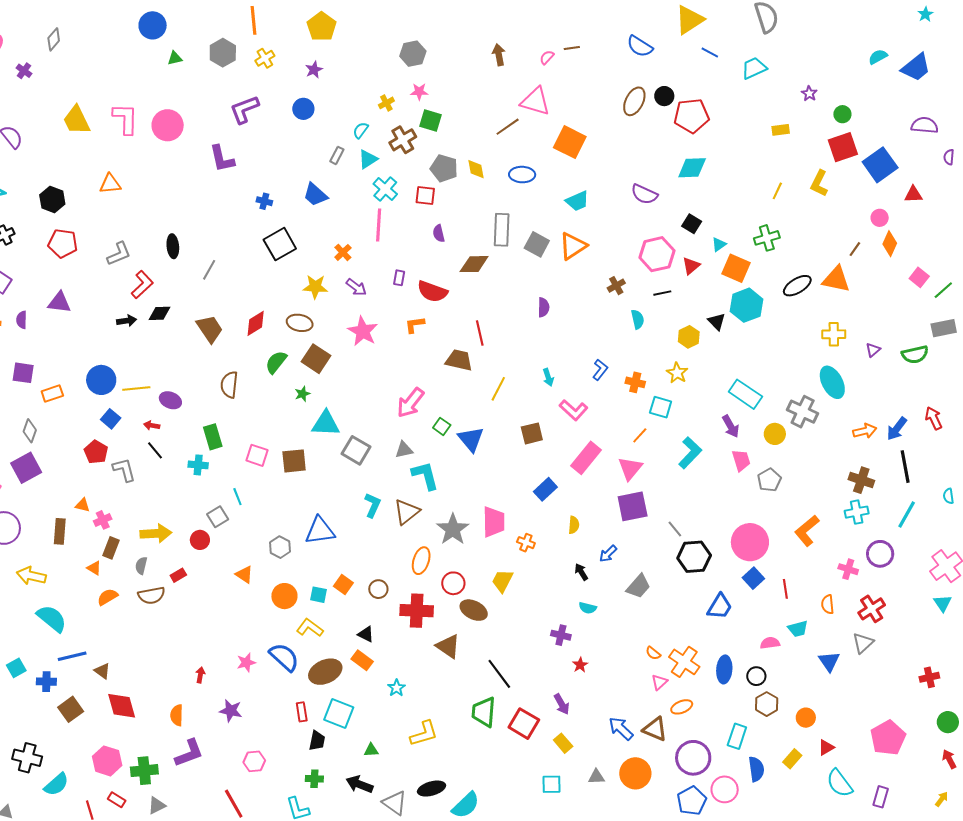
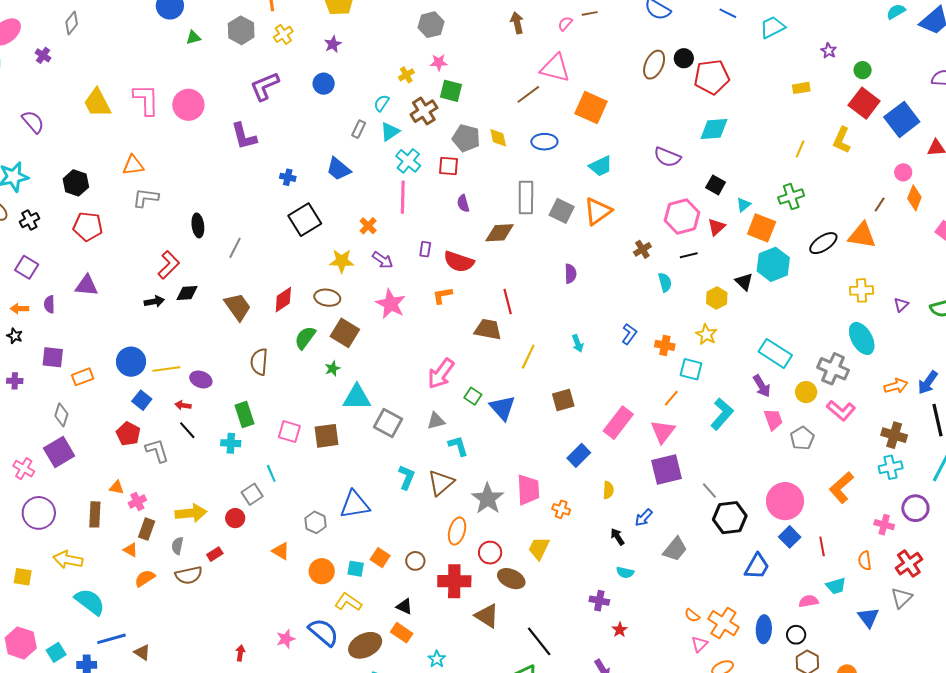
red square: (843, 147) -> (864, 103), turned -32
gray L-shape: (119, 254) -> (146, 198), moved, turned -148
pink L-shape: (574, 410) -> (841, 410), moved
cyan L-shape: (425, 476) -> (458, 446), size x0.7

